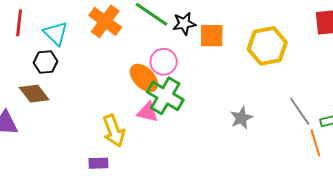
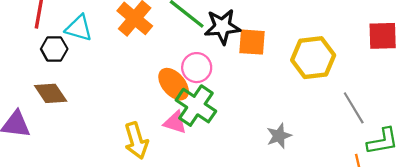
black star: (184, 24) -> (222, 27), size x1.4
cyan triangle: (56, 33) -> (79, 28), turned -32
black hexagon: (45, 62) -> (54, 49), moved
gray line: (300, 111) -> (354, 108), moved

